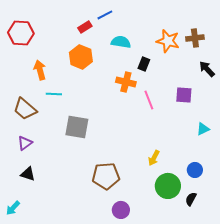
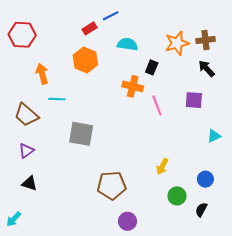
orange star: (168, 41) -> (177, 43), turned -30
black arrow: (207, 69) -> (206, 68), moved
green circle: (168, 186) -> (177, 196), size x0.7

